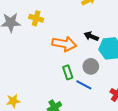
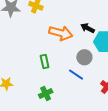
green rectangle: (68, 72) -> (45, 62), moved

